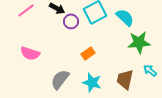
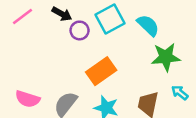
pink semicircle: (30, 53) -> (28, 99), moved
orange rectangle: (88, 53) -> (101, 71), size x1.6

